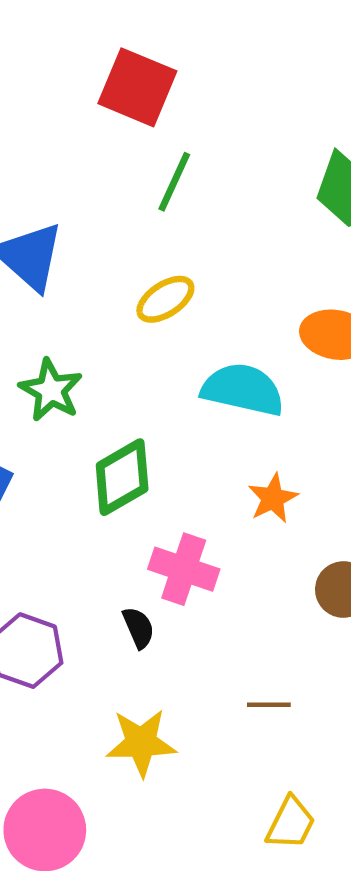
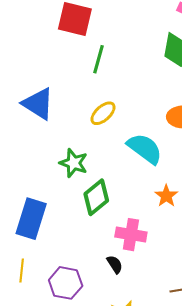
green star: (51, 390) -> (74, 163), moved
cyan semicircle: (243, 390) -> (145, 149), turned 33

